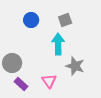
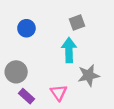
blue circle: (31, 20) -> (26, 28), moved
gray star: (75, 66) -> (89, 75), turned -30

